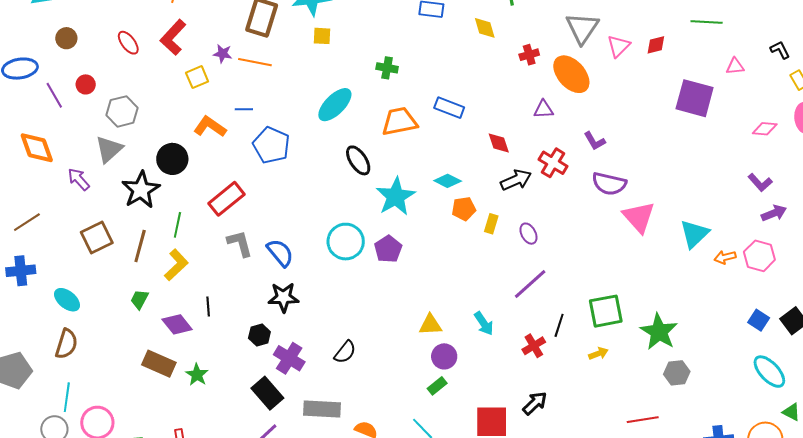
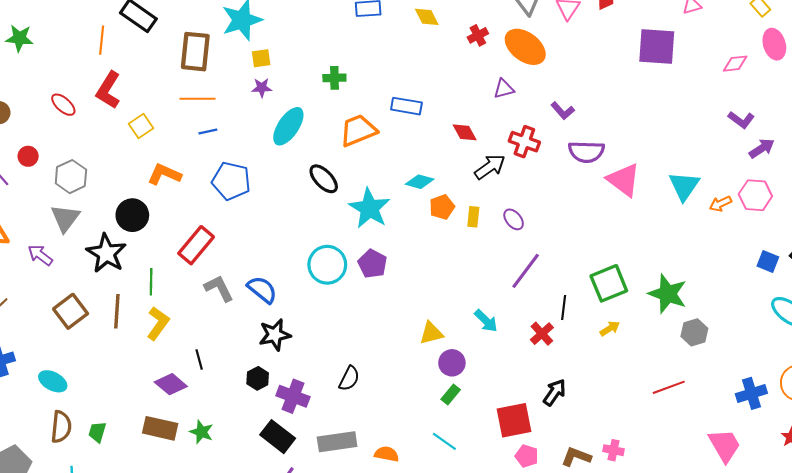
purple star: (223, 54) -> (262, 88), moved
blue line: (244, 109) -> (208, 131), moved
green trapezoid: (139, 299) -> (97, 432), moved

